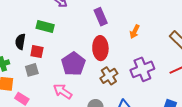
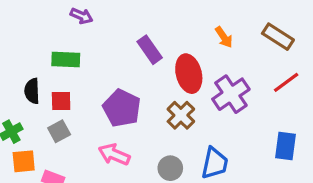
purple rectangle: (101, 17) -> (150, 50), moved
orange arrow: (135, 32) -> (224, 37), moved, turned -48
red ellipse: (100, 48) -> (189, 74), moved

